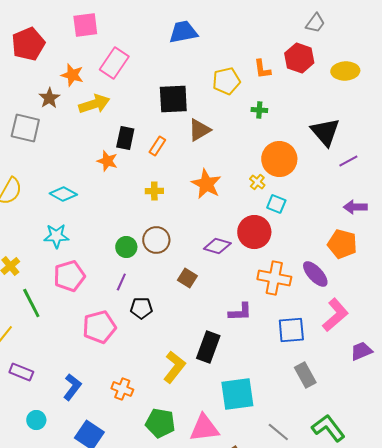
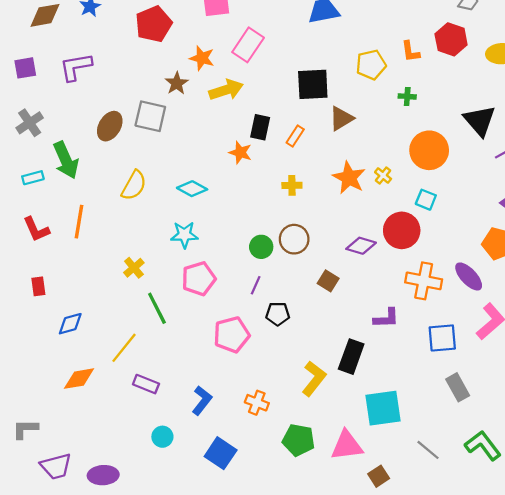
yellow cross: (257, 182) -> (383, 176), moved

